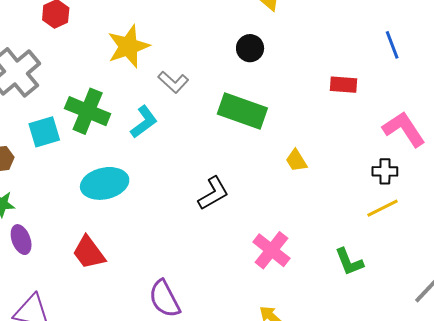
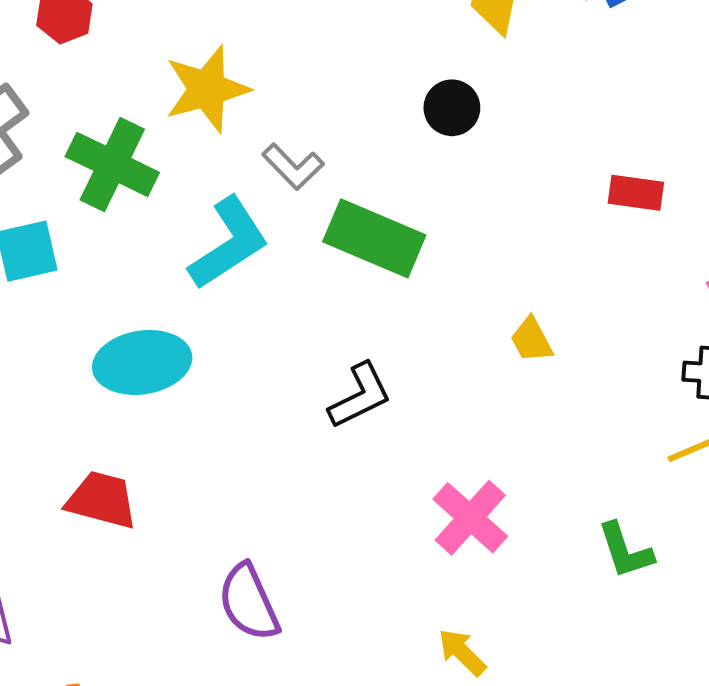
green cross: (88, 111) -> (112, 164), moved
green rectangle: (242, 111) -> (374, 238), moved
cyan L-shape: (144, 122) -> (229, 243), size x1.4
red trapezoid: (89, 253) -> (102, 500), turned 138

